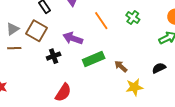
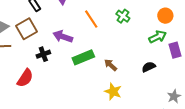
brown square: (37, 31) -> (26, 29), turned 30
yellow star: (134, 87) -> (113, 92), moved, turned 30
red semicircle: (63, 93) -> (25, 78), moved

